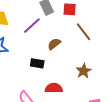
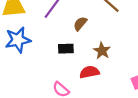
brown star: (84, 71) -> (102, 51), moved

